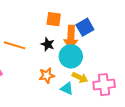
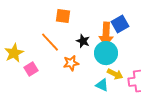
orange square: (54, 19) -> (63, 16), moved
orange line: (14, 45) -> (50, 42), turned 30
orange star: (47, 75) -> (71, 63), moved

